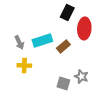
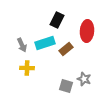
black rectangle: (67, 12) -> (57, 20), moved

